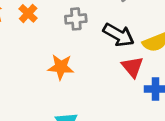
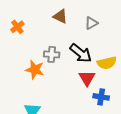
gray cross: (76, 19) -> (52, 54), moved

